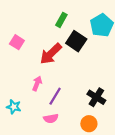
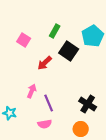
pink square: (17, 42) -> (24, 40), moved
red arrow: (51, 54) -> (45, 63), size x0.7
purple line: (55, 96) -> (49, 103), turned -54

